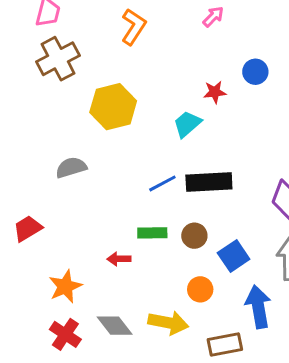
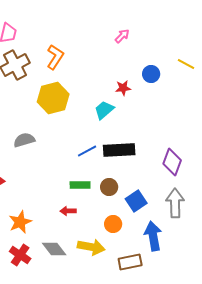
orange L-shape: (133, 27) -> (55, 57), moved
red arrow: (119, 259) -> (68, 211), moved

